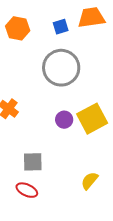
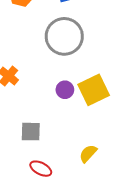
red ellipse: (27, 190) -> (41, 169), moved

